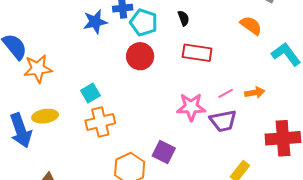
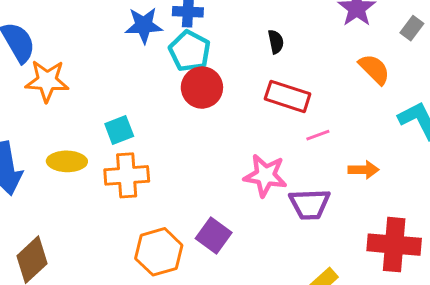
cyan pentagon: (144, 22) -> (190, 51), moved
pink line: (226, 93) -> (318, 135), moved
yellow ellipse: (45, 116) -> (67, 161), moved

